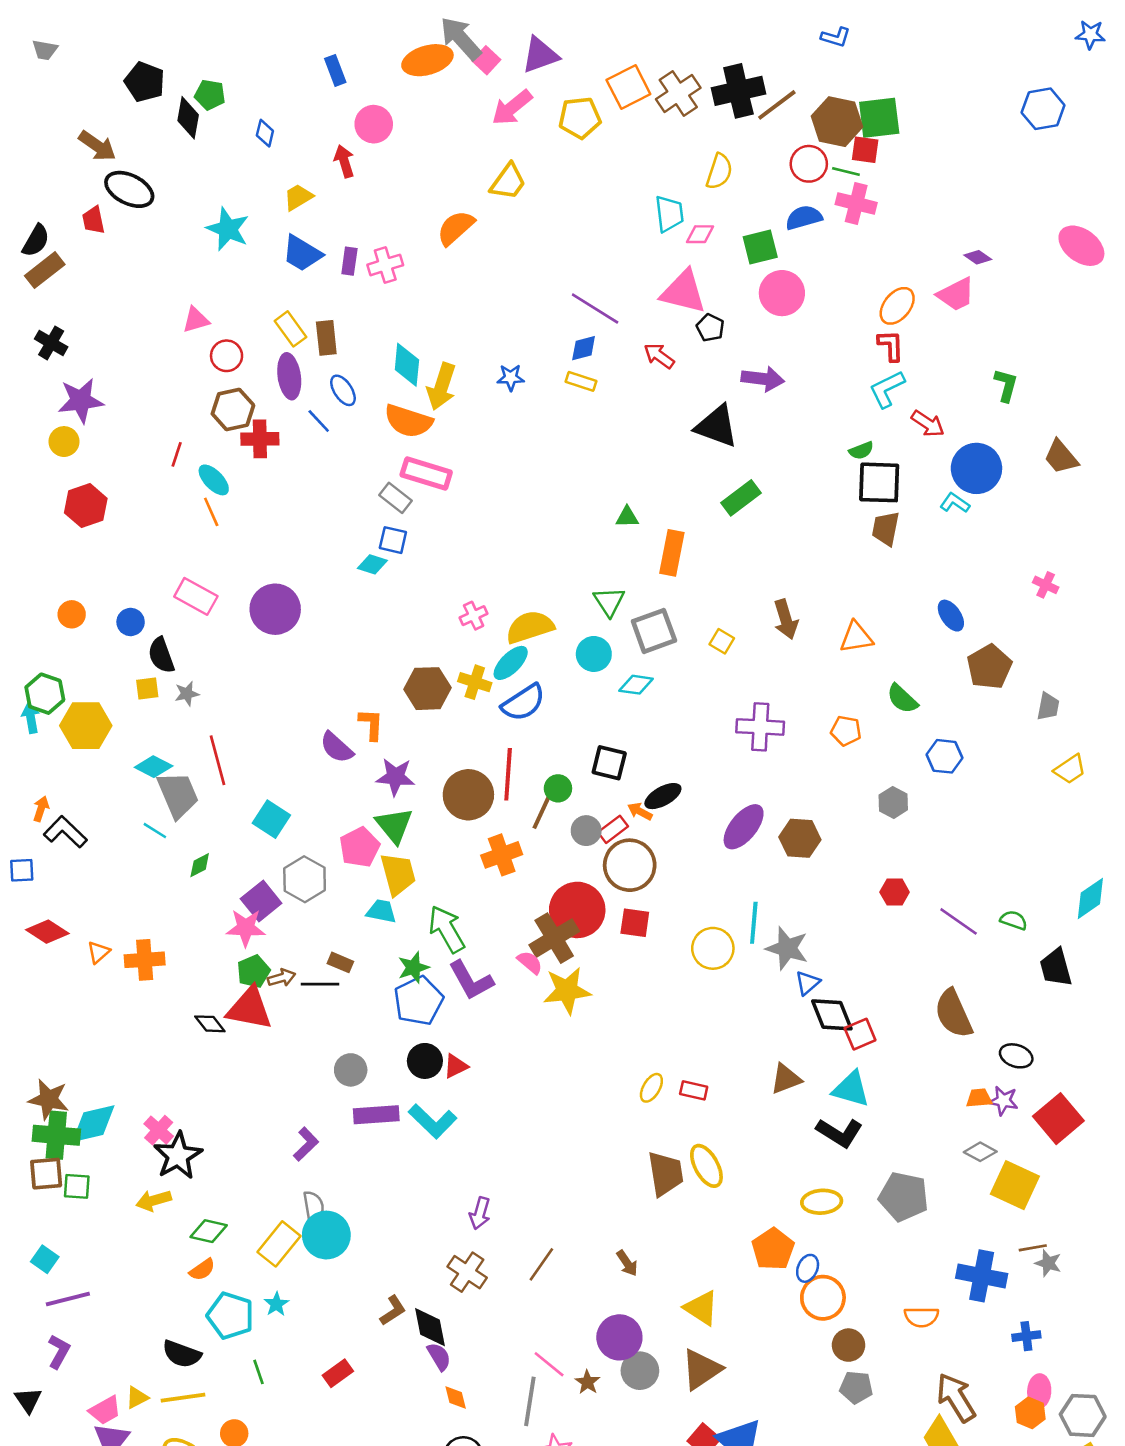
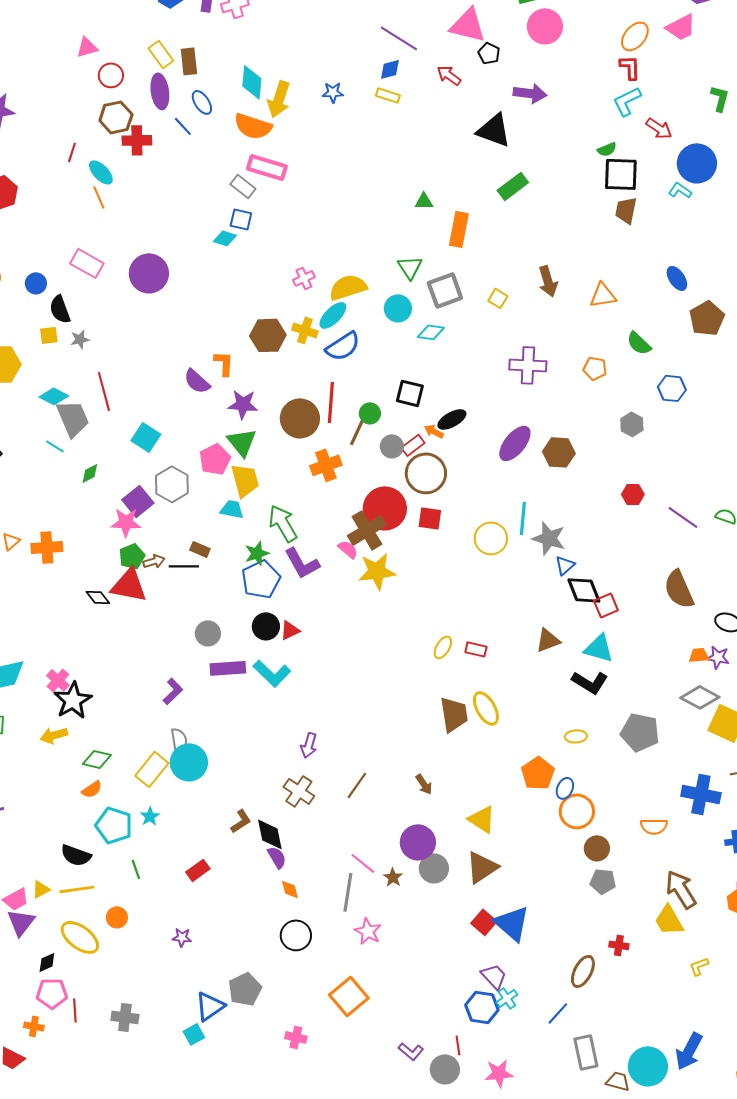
gray diamond: (980, 1152) -> (700, 697), size x1.5
yellow ellipse: (822, 1202) -> (576, 736), size x0.7

